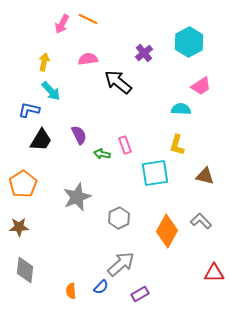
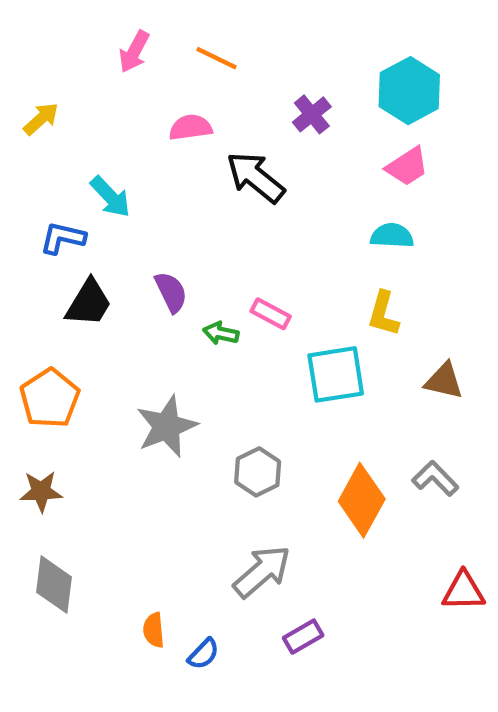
orange line: (88, 19) -> (217, 58), moved
yellow arrow: (44, 62) -> (41, 119), moved, turned 36
pink trapezoid: (201, 86) -> (407, 166), moved
pink rectangle: (125, 145) -> (271, 314), turned -42
blue semicircle: (101, 287) -> (204, 654), moved

